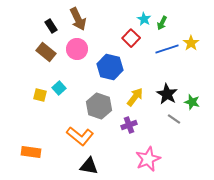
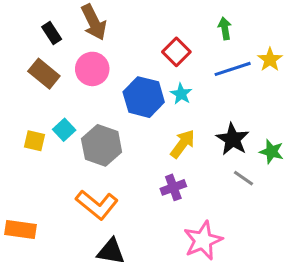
cyan star: (144, 19) -> (181, 94), moved
green arrow: (162, 23) -> (225, 28), turned 144
gray hexagon: (99, 106) -> (102, 145), moved

